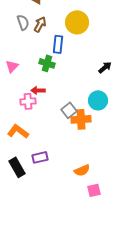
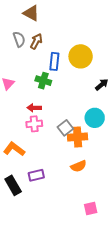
yellow circle: (77, 22) -> (81, 56), moved
pink cross: (28, 101) -> (34, 124), moved
orange semicircle: (82, 170) -> (79, 166), moved

